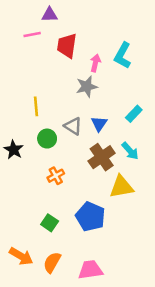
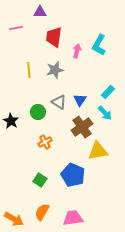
pink line: (32, 34) -> (16, 28), moved
gray star: (87, 87) -> (55, 70), moved
yellow line: (36, 106) -> (29, 70), moved
cyan arrow: (130, 151) -> (105, 113), moved
orange arrow: (21, 256) -> (14, 219), moved

